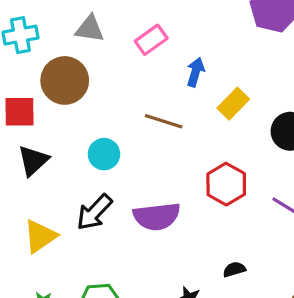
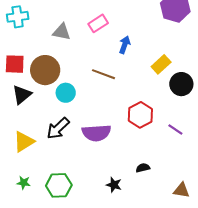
gray triangle: (90, 29) -> (62, 32), moved
brown circle: (65, 80) -> (45, 70), moved
yellow rectangle: (233, 104) -> (161, 64), moved

